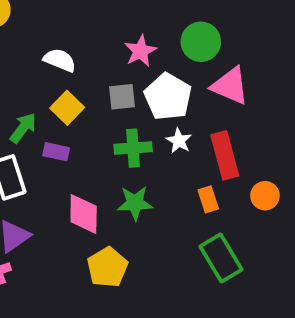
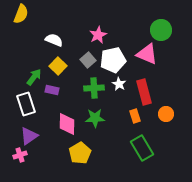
green circle: (201, 42) -> (161, 30), moved
gray square: (122, 97) -> (88, 60), turned -35
white pentagon: (168, 97) -> (113, 60), turned 30

